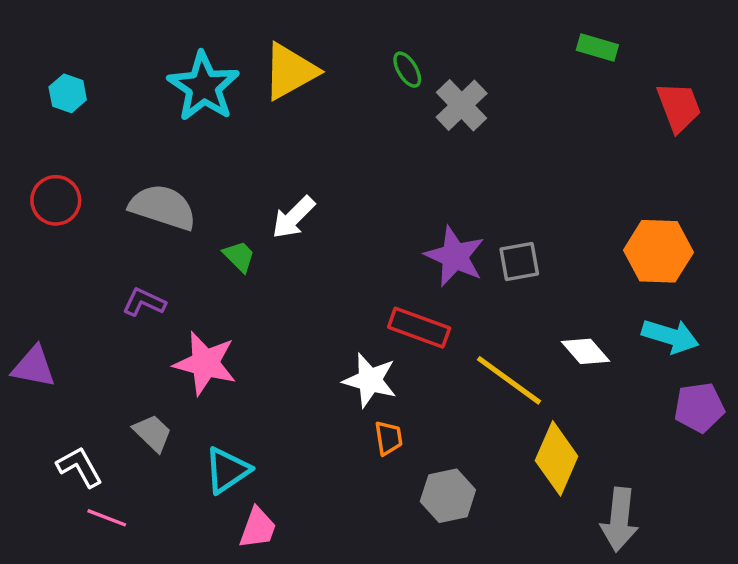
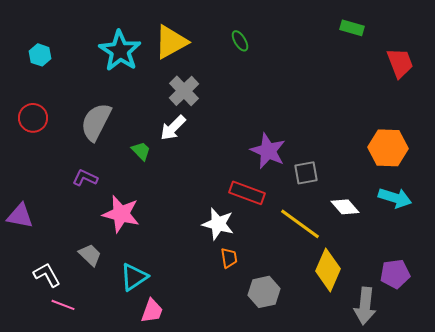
gray cross: (462, 105) -> (184, 91), moved
gray semicircle: (163, 207) -> (96, 122), turned -81
gray square: (519, 261) -> (306, 173), moved
purple pentagon: (699, 407) -> (395, 274), moved

